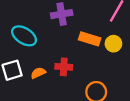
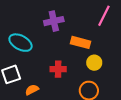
yellow circle: (113, 44) -> (94, 63), moved
orange semicircle: (38, 73) -> (32, 90), moved

